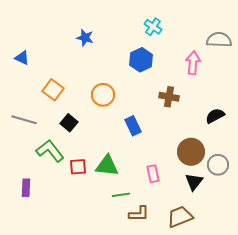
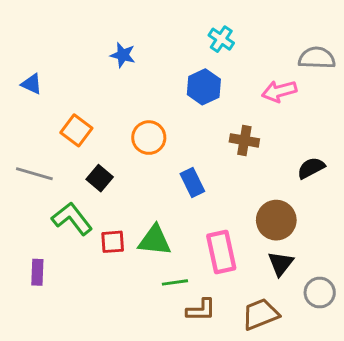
pink arrow: (193, 63) -> (279, 91), turned -110
gray circle: (218, 165) -> (320, 293), moved
pink rectangle: (153, 174) -> (221, 252), size x1.6

